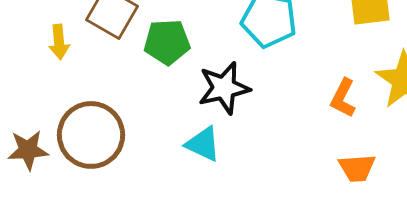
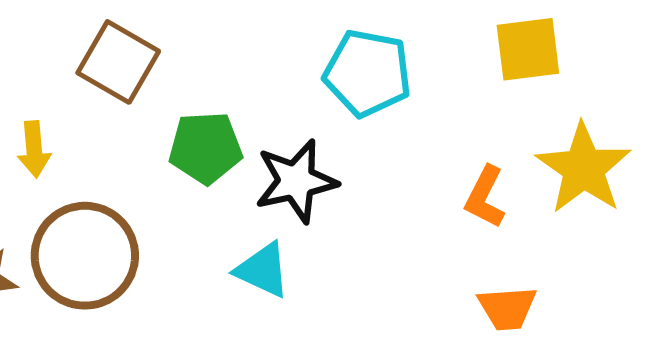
yellow arrow: (59, 42) -> (34, 149), moved
green pentagon: (167, 42) -> (206, 148), moved

